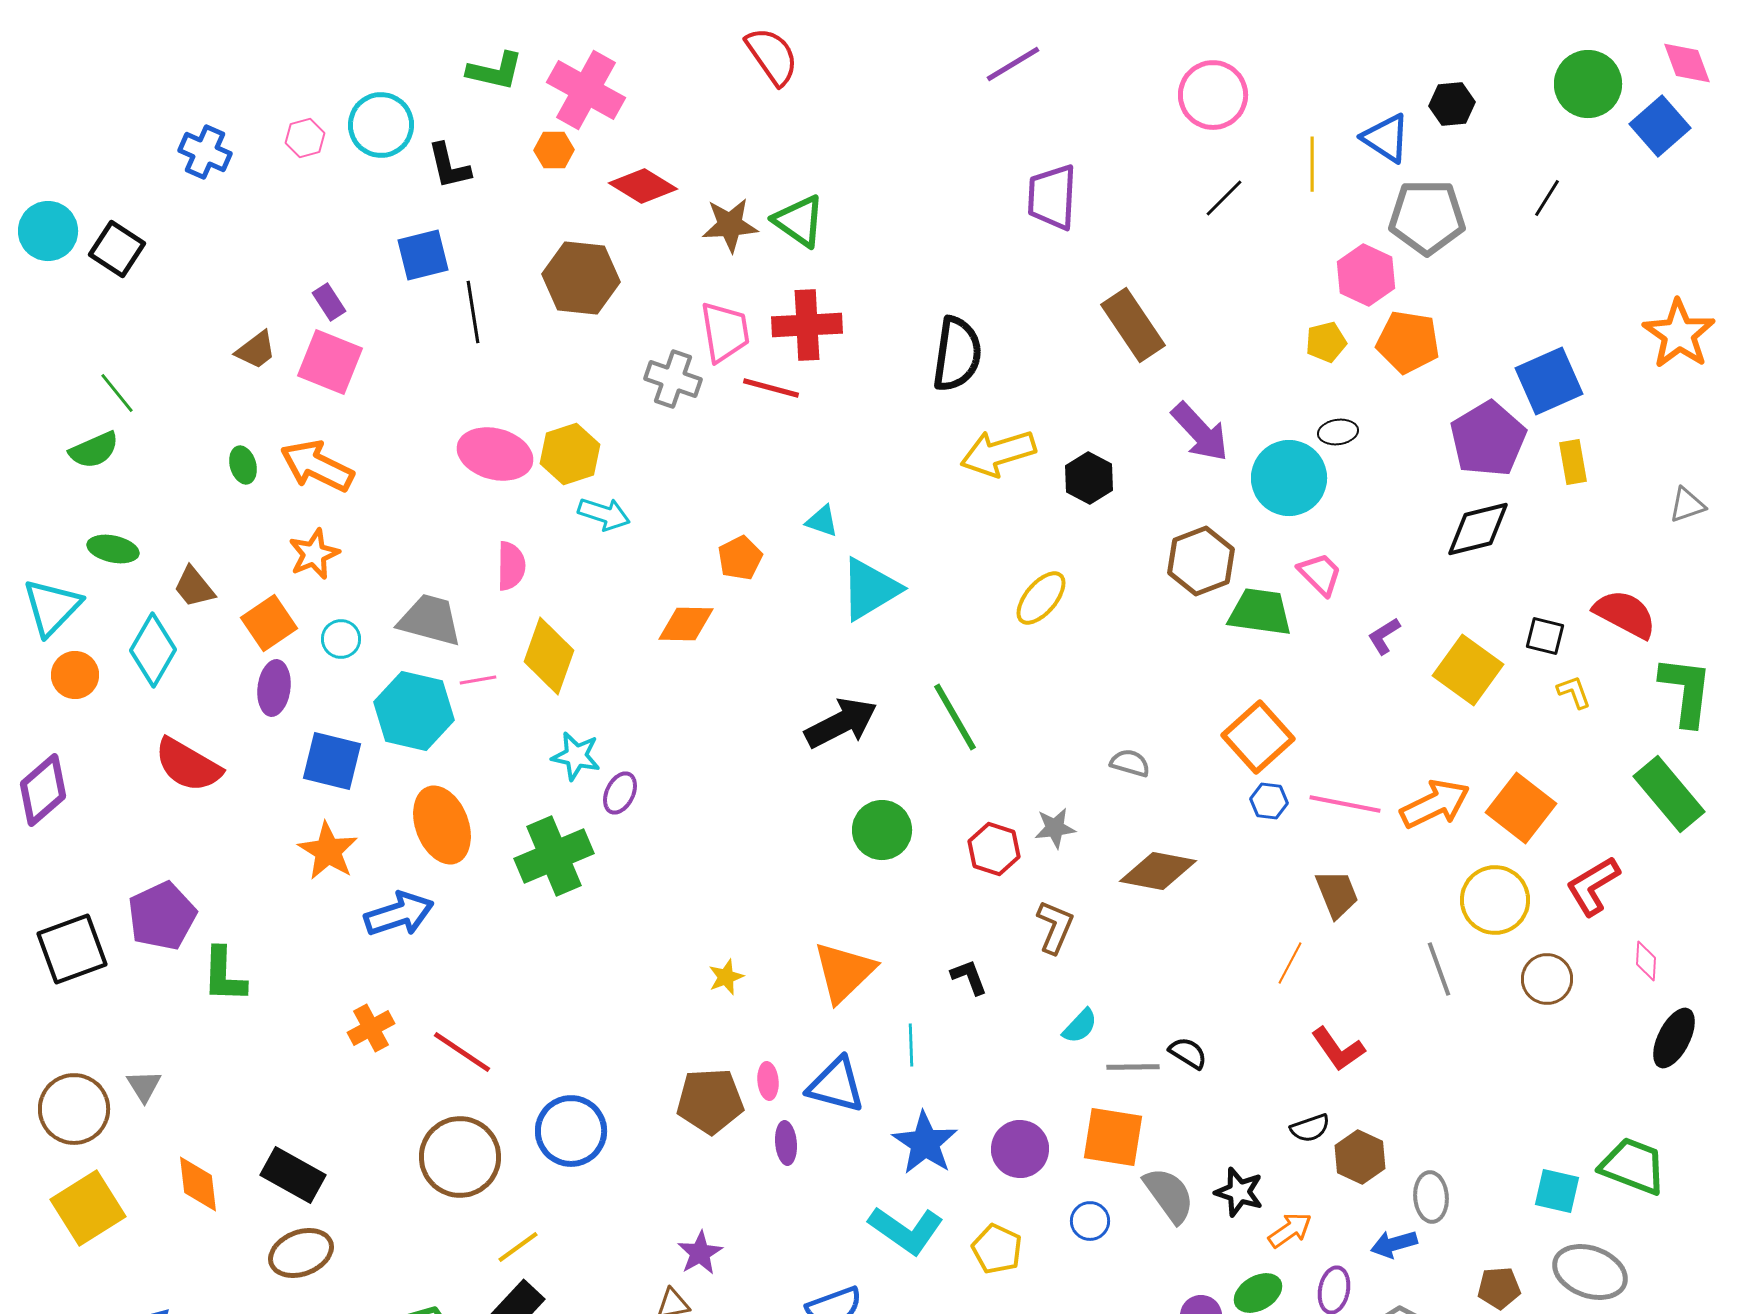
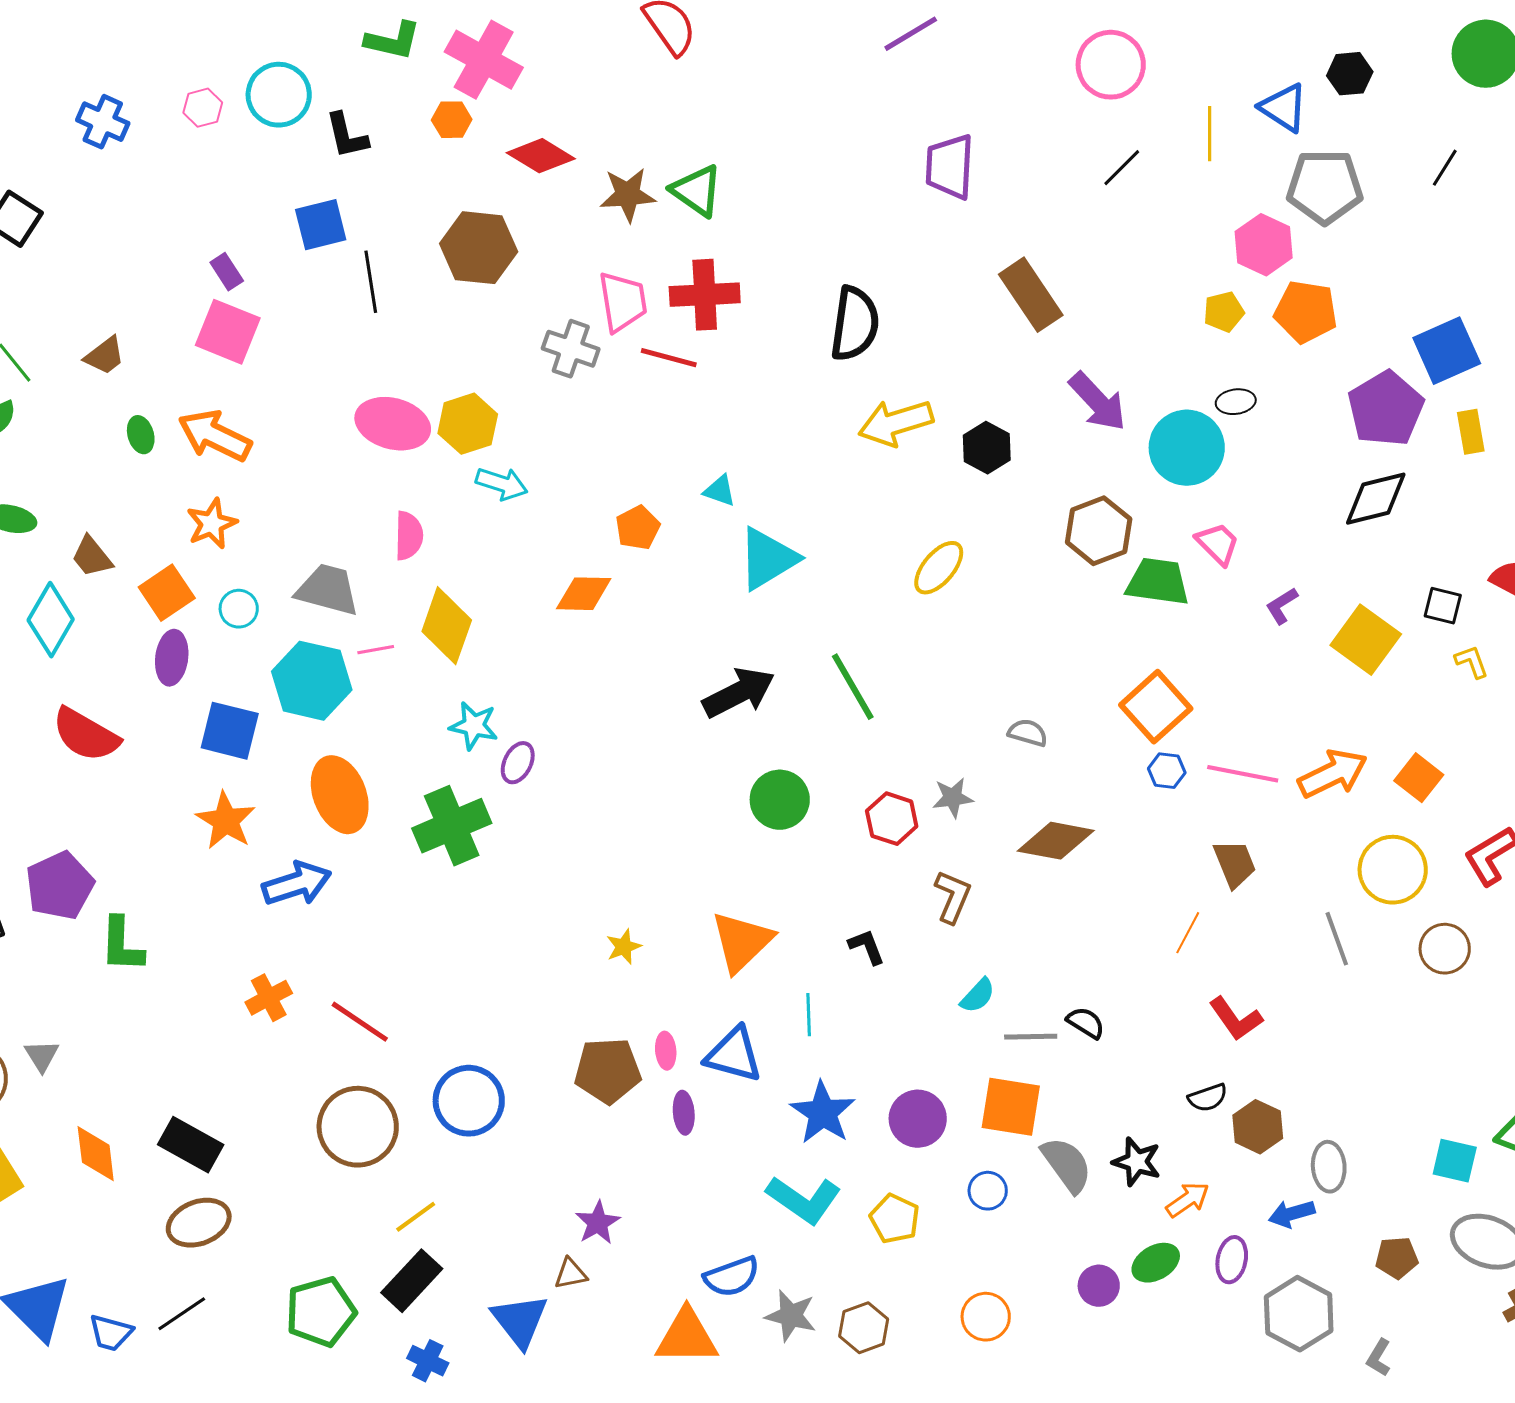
brown trapezoid: (256, 350) -> (105, 356), moved
orange square: (1521, 808) -> (1419, 778), size x0.7

